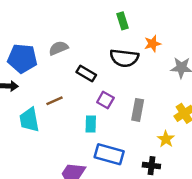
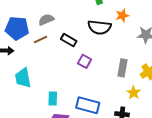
brown line: (55, 101) -> (41, 39), moved
gray rectangle: (138, 110) -> (123, 68), moved
cyan rectangle: (91, 124) -> (53, 98), moved

